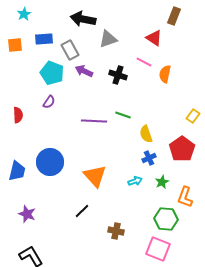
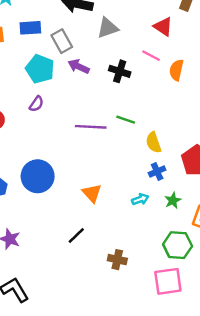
orange triangle: (95, 176) -> (92, 193), size x0.7
pink square: (158, 249) -> (168, 281), turned -30

